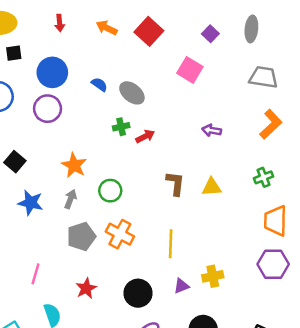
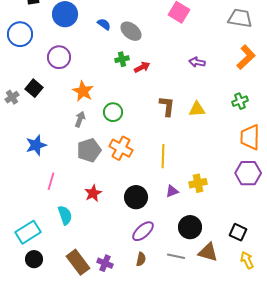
purple circle: (48, 109) -> (59, 57), moved
blue star: (31, 203) -> (36, 145), moved, turned -30

